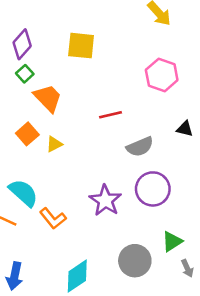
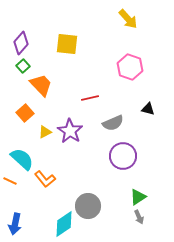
yellow triangle: (54, 144) -> (45, 132), moved
purple star: (105, 200) -> (70, 131), moved
gray circle: (135, 261) -> (88, 206), moved
gray arrow: (187, 268) -> (139, 217), moved

